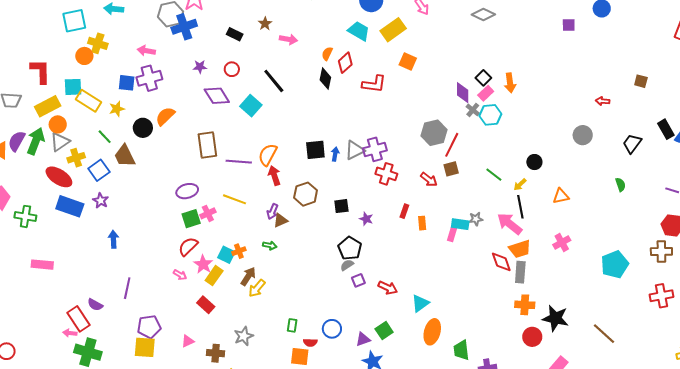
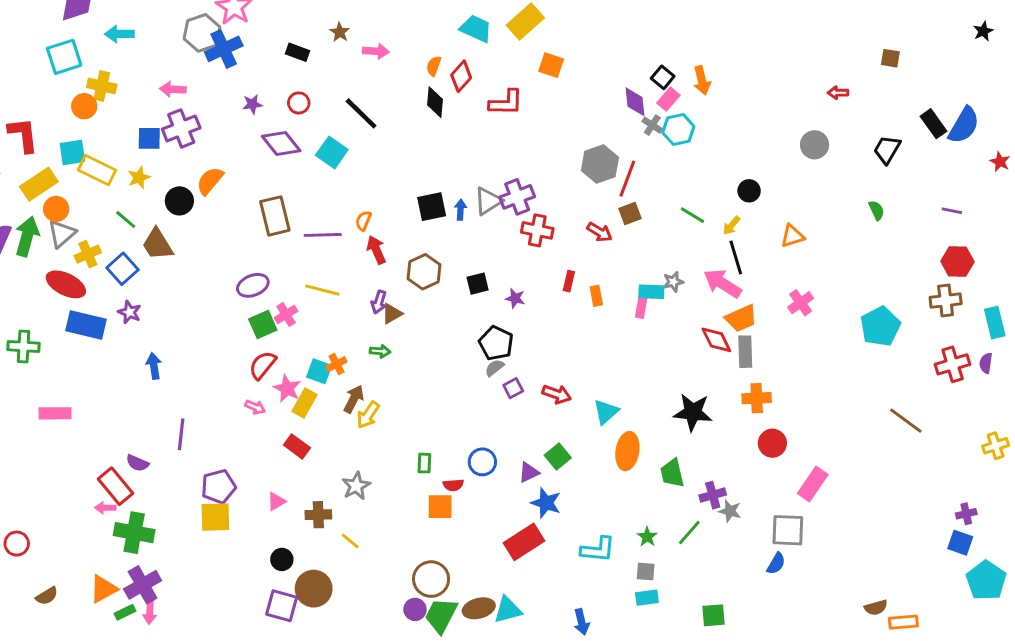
orange semicircle: (268, 155) -> (363, 221), size x0.6
black star: (555, 318) -> (693, 412), moved
brown line: (604, 334) -> (906, 421), moved

